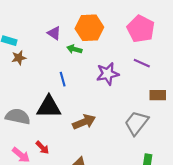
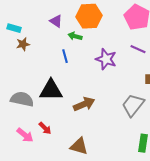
purple star: (108, 74) -> (106, 59), turned 30
blue line: (63, 79) -> (65, 56), moved

